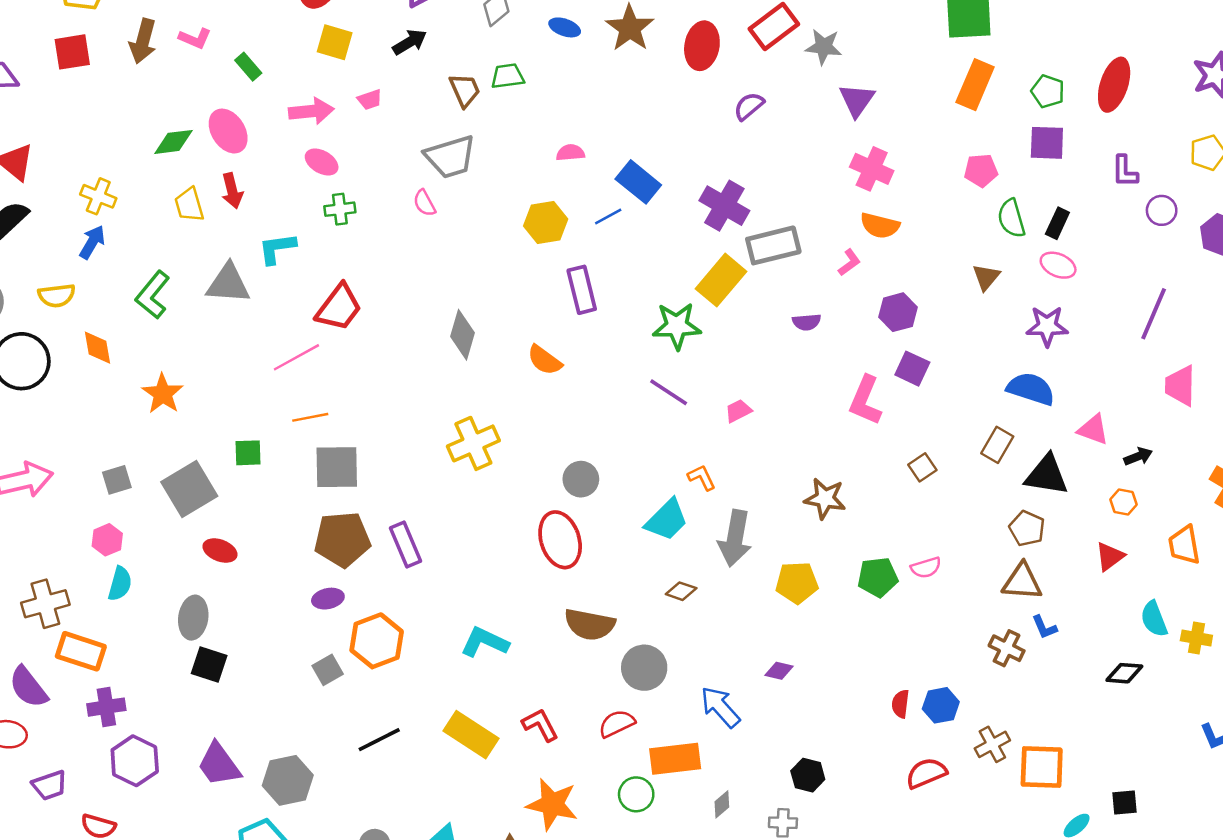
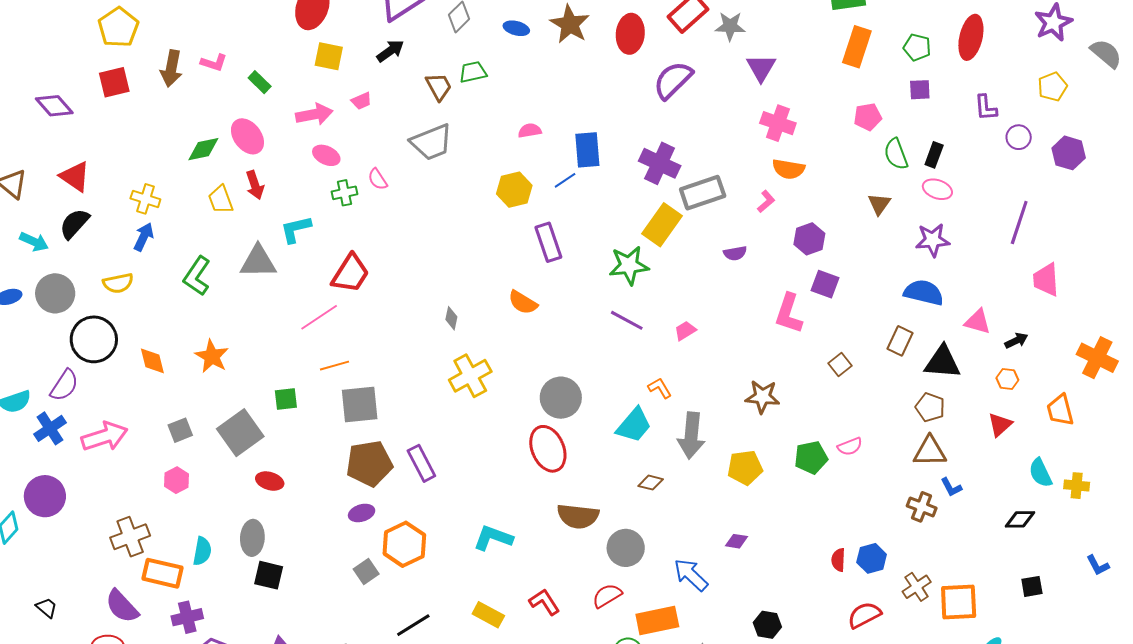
purple semicircle: (749, 106) -> (673, 80), size x1.6
purple square: (1047, 143) -> (920, 90), size x0.7
blue rectangle: (638, 182) -> (587, 150), turned 51
pink semicircle: (425, 203) -> (378, 179), moved
gray diamond: (462, 335) -> (451, 318), moved, size x0.6
orange diamond: (97, 348) -> (152, 361), moved
gray circle: (581, 479) -> (561, 398), size x1.4
cyan semicircle: (120, 584) -> (202, 551), moved
yellow rectangle: (471, 735) -> (488, 615), size x0.7
black square: (1125, 802) -> (1032, 586), moved

